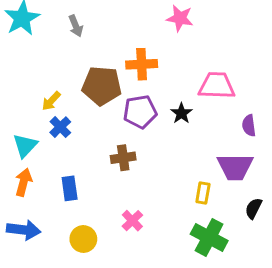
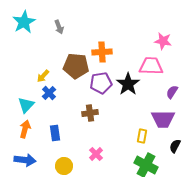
pink star: (180, 18) -> (163, 41), moved
black star: (181, 113) -> (128, 84), size x1.6
purple semicircle: (249, 126) -> (172, 92), turned 40

